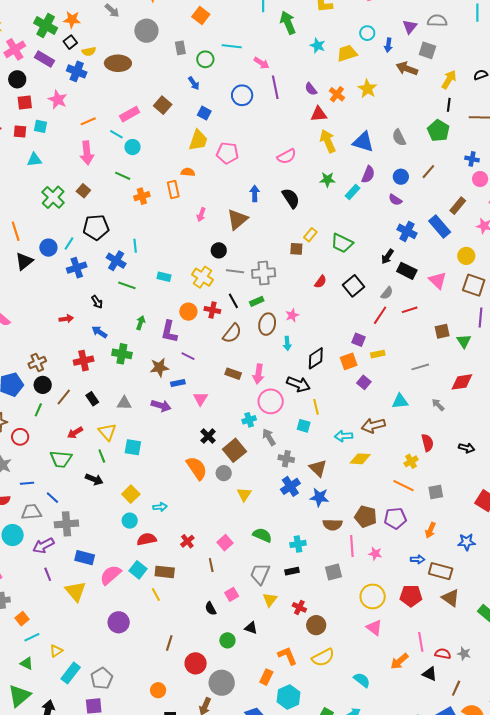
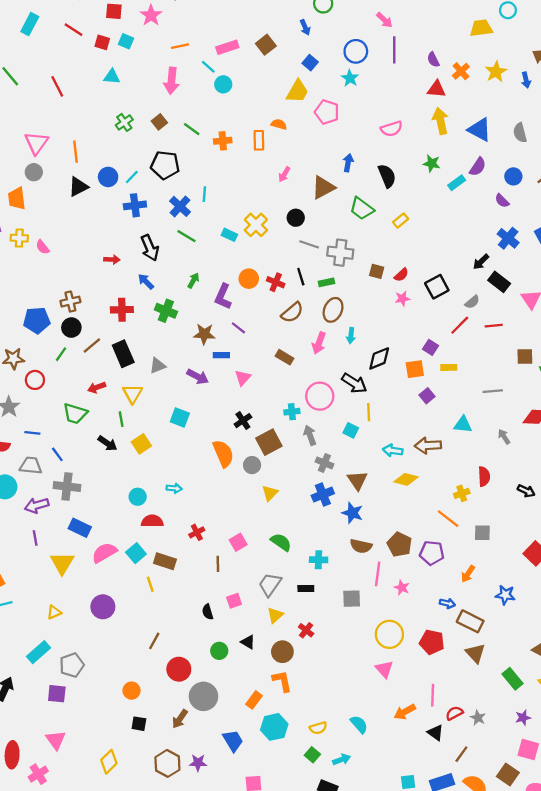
blue arrow: (388, 45) -> (526, 80), moved, turned -32
cyan star: (318, 46) -> (350, 78), moved
green line: (123, 176) -> (192, 129), moved
green cross: (53, 197) -> (124, 122), size x0.7
green trapezoid: (342, 243) -> (362, 209), moved
brown square: (296, 249) -> (377, 271), moved
yellow cross: (203, 277) -> (256, 225), moved
black arrow: (97, 302) -> (150, 248), size x1.6
pink star: (292, 315) -> (402, 299), moved
pink arrow: (258, 374) -> (319, 343), moved
black rectangle: (92, 399) -> (123, 354), size x1.6
gray triangle: (124, 403) -> (158, 366), turned -35
cyan square: (133, 447) -> (180, 418), moved
yellow square: (131, 494) -> (141, 444), moved
brown circle: (316, 625) -> (282, 652), moved
yellow triangle: (56, 651) -> (54, 612), moved
red semicircle: (443, 654) -> (454, 713), turned -49
yellow semicircle: (323, 657) -> (318, 728), moved, size x0.7

